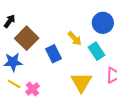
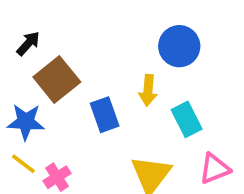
blue circle: (103, 23) -> (179, 46), moved
yellow arrow: (75, 38) -> (148, 90), turned 42

